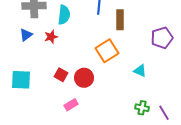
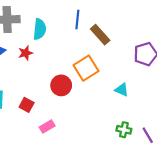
brown rectangle: (120, 20) -> (100, 35), turned -42
red square: (61, 75) -> (27, 105), moved
red circle: (84, 78) -> (61, 85), moved

